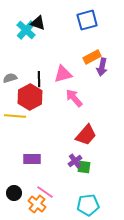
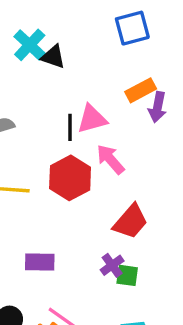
black triangle: (38, 23) -> (53, 57), moved
black line: (39, 79) -> (70, 127), moved
red hexagon: (30, 97) -> (70, 178), moved

